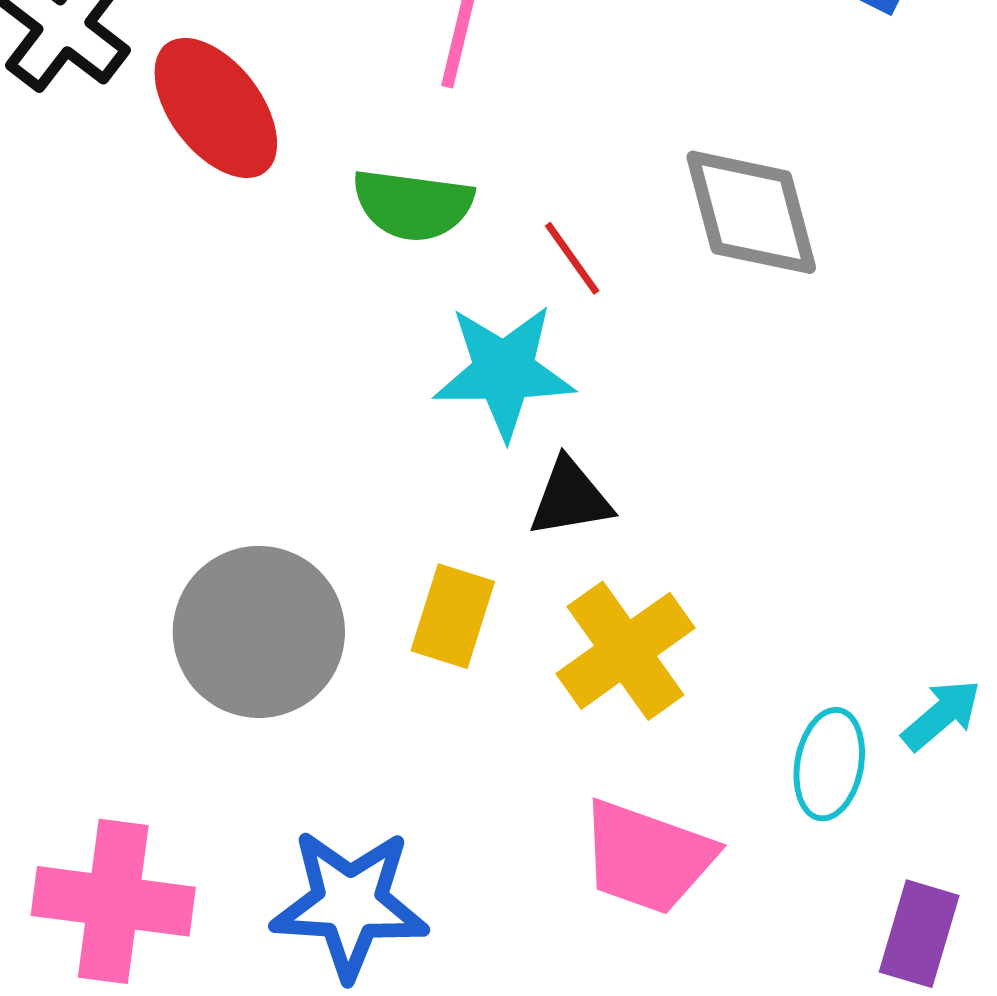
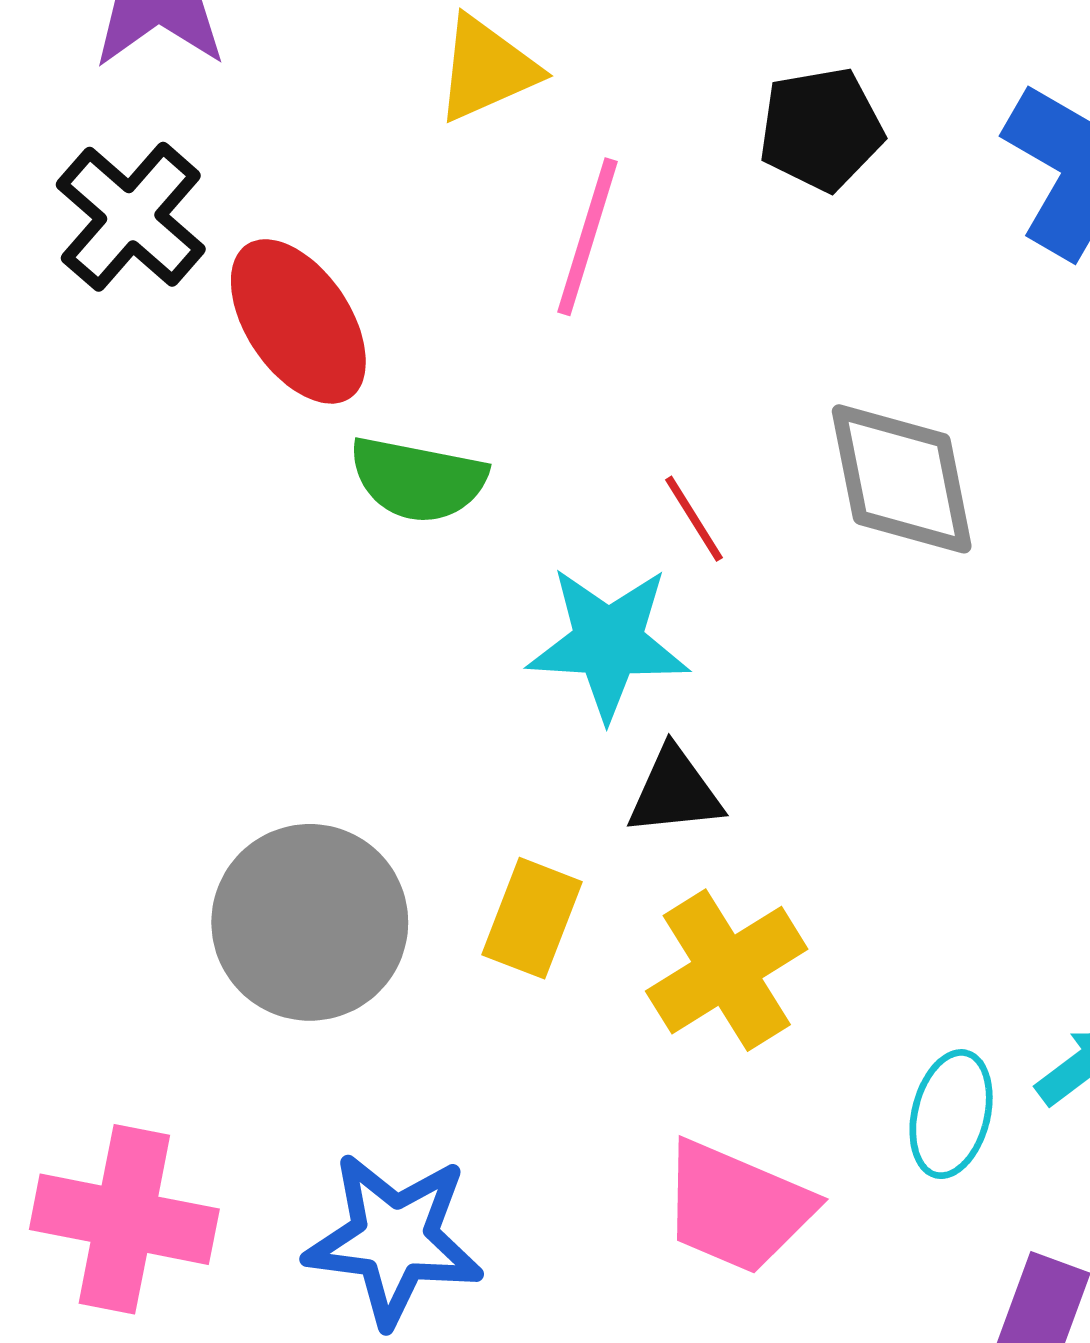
green semicircle: (413, 205) -> (418, 479), moved

